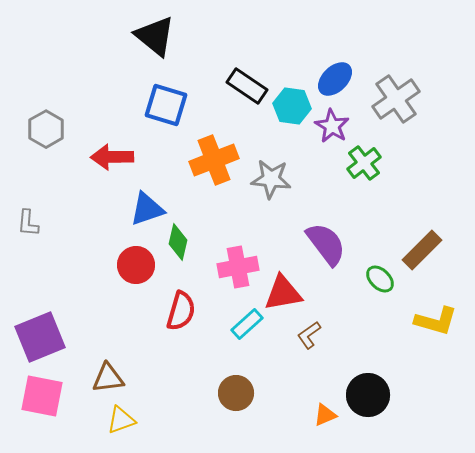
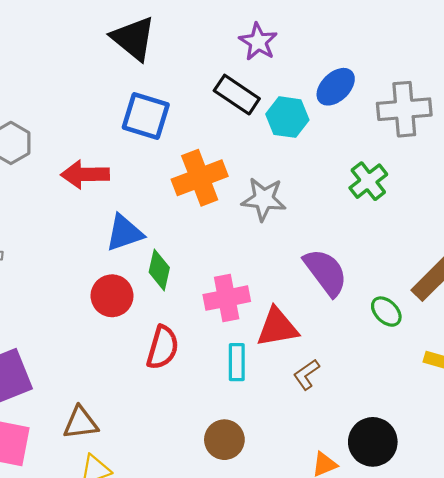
gray cross: (396, 99) -> (404, 109), turned 30
purple star: (332, 126) -> (258, 42), moved
cyan rectangle: (247, 324) -> (237, 362), turned -48

